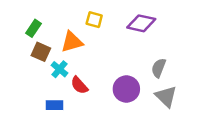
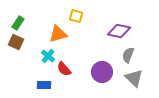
purple diamond: (141, 23) -> (119, 31), moved
green rectangle: (33, 28) -> (18, 23), moved
brown square: (41, 52) -> (16, 42), moved

